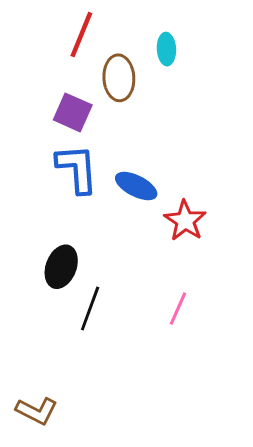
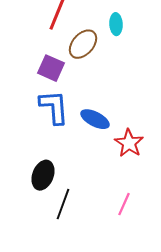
brown ellipse: (119, 78) -> (83, 44), turned 44

